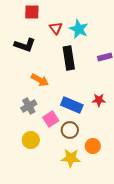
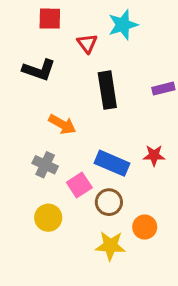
cyan star: (79, 29) -> (123, 25), moved, turned 30
gray cross: (29, 106) -> (45, 165), turned -35

